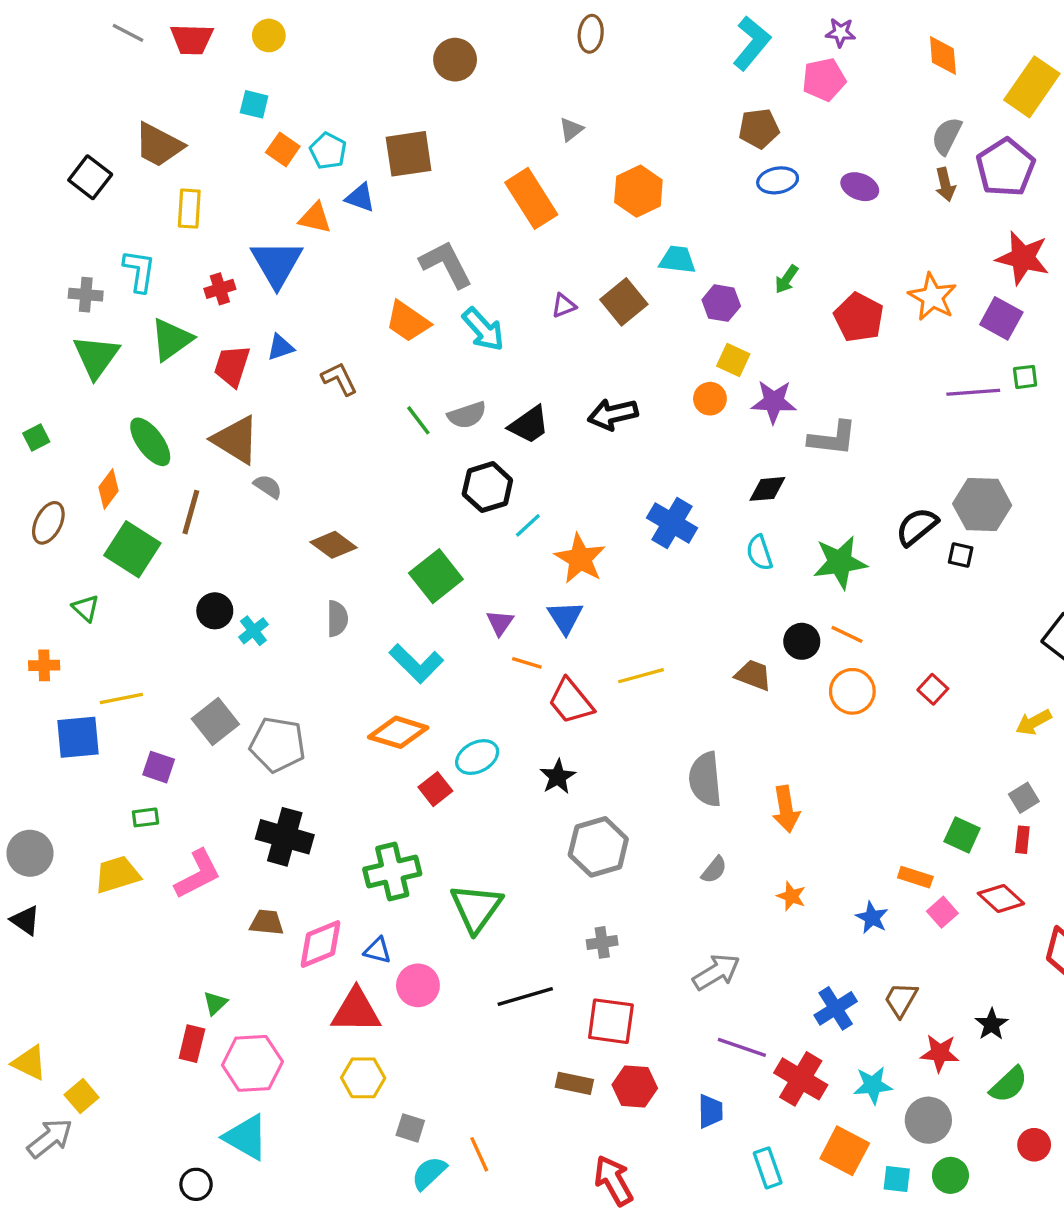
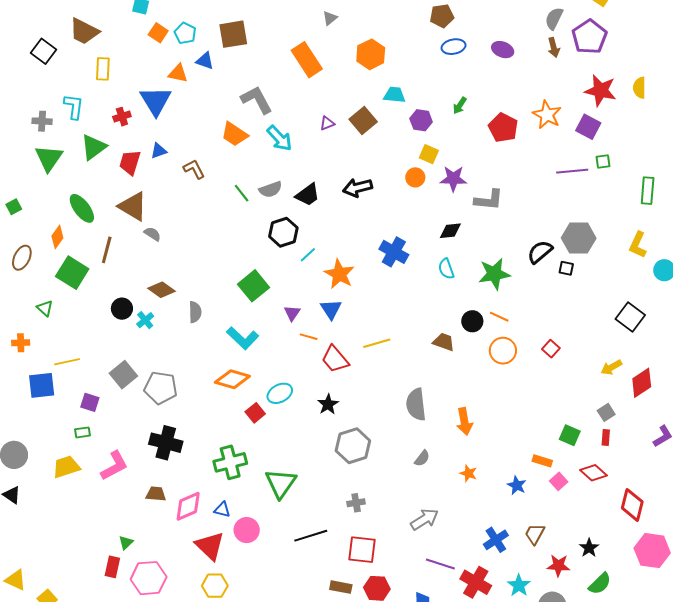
brown diamond: (334, 545) -> (162, 290), moved
red triangle: (356, 1011) -> (210, 546), turned 44
cyan star: (873, 1085) -> (519, 585), turned -30

